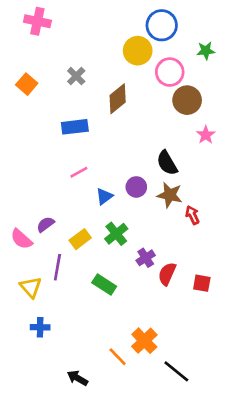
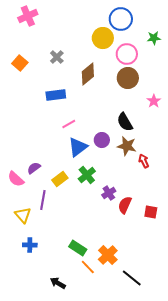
pink cross: (37, 21) -> (28, 16), turned -36
brown circle: (187, 100) -> (128, 78), moved
pink line: (79, 172) -> (69, 124), moved
blue triangle: (104, 196) -> (78, 147), size x1.5
green rectangle: (104, 285) -> (78, 248), moved

